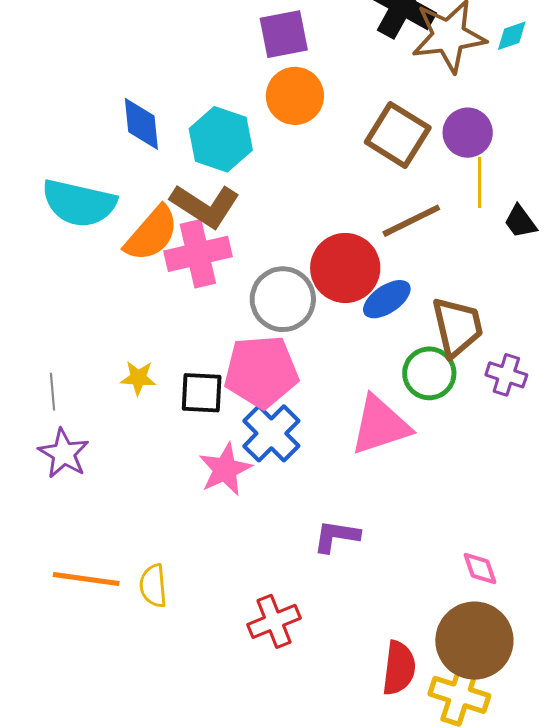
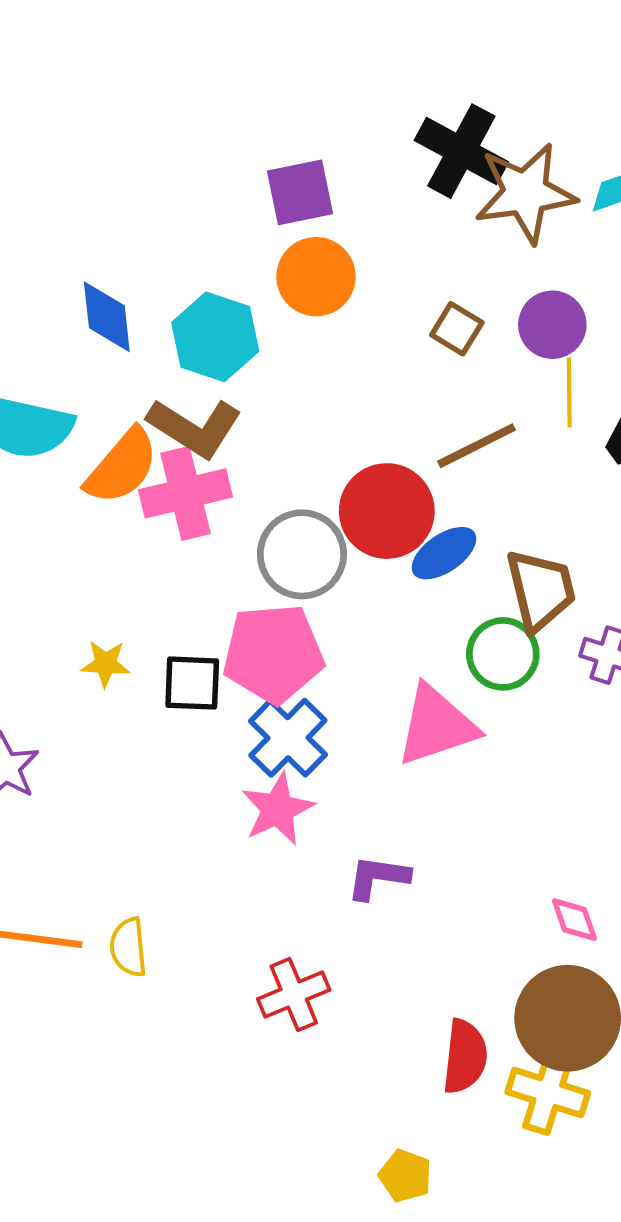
brown square: (398, 135) -> (457, 329), size x0.6
pink star: (225, 469) -> (278, 809), moved

